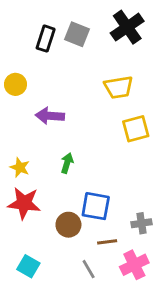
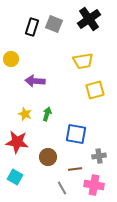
yellow star: (20, 167) -> (25, 114), moved
blue square: (96, 206) -> (76, 134), moved
pink cross: (134, 265) -> (94, 185), turned 36
cyan square: (28, 266) -> (15, 177), moved

